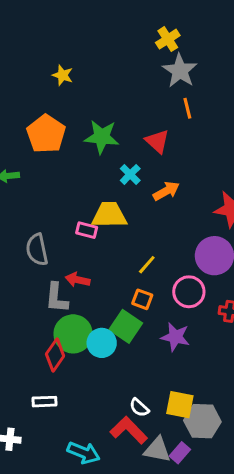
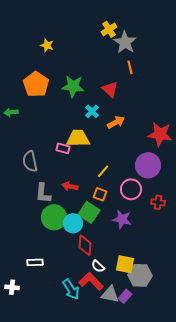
yellow cross: (168, 39) -> (109, 29), moved
red arrow: (78, 280) -> (70, 186), moved
red diamond: (55, 355) -> (85, 245), moved, turned -30
cyan arrow: (84, 453) -> (71, 289), moved, turned 35

